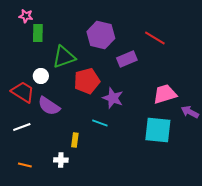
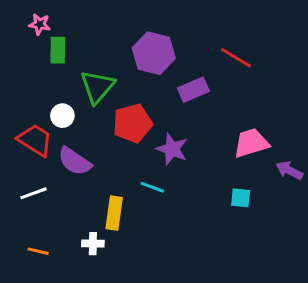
green triangle: (64, 57) -> (97, 87), turned -30
cyan square: (158, 130) -> (241, 198), size x0.5
yellow rectangle: (75, 140) -> (114, 213), size x1.5

